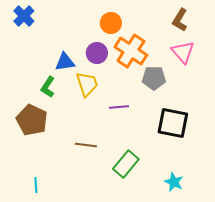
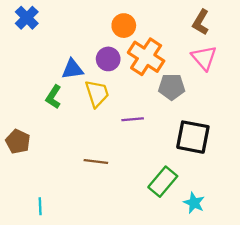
brown pentagon: (32, 120) -> (18, 141), moved, size x0.7
green rectangle: (126, 164) -> (163, 182), moved

